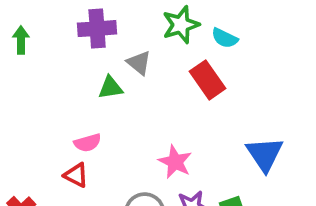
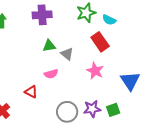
gray triangle: (139, 63) -> (67, 54), moved
pink semicircle: (88, 143) -> (51, 74), moved
pink star: (175, 162) -> (95, 71), moved

